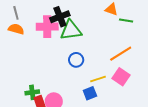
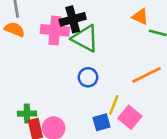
green triangle: (71, 30) -> (85, 38), turned 30
pink square: (121, 77) -> (130, 117), moved
yellow line: (98, 79) -> (114, 105), turned -56

